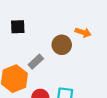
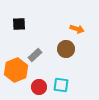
brown circle: (62, 45) -> (66, 49), moved

